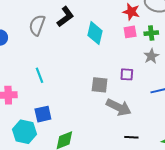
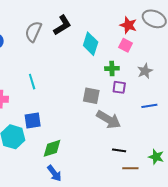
pink square: (130, 32) -> (126, 45), turned 32
green cross: (151, 33) -> (112, 68), moved

